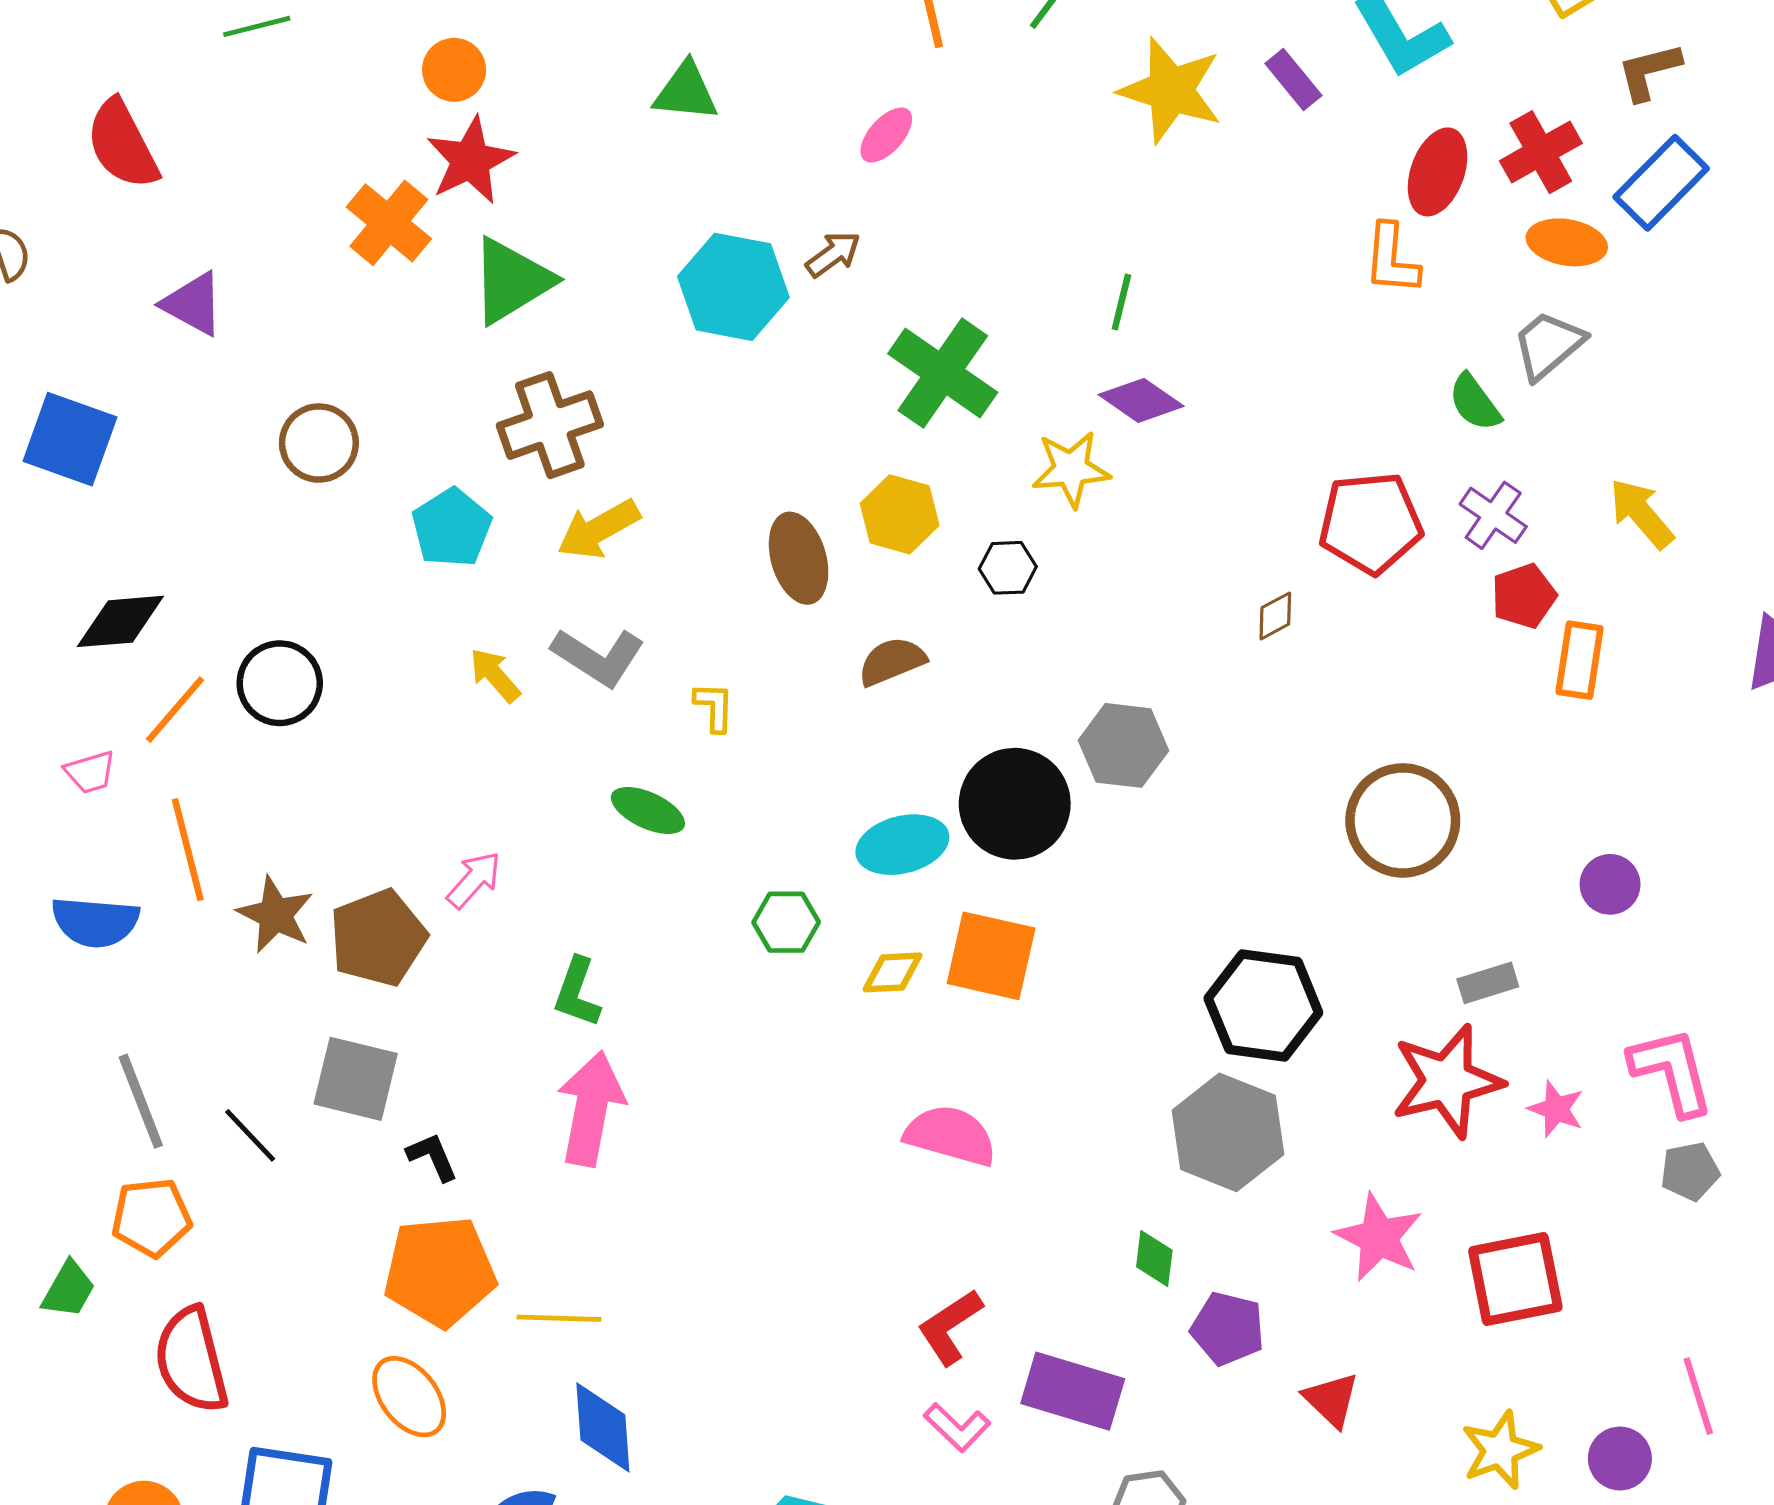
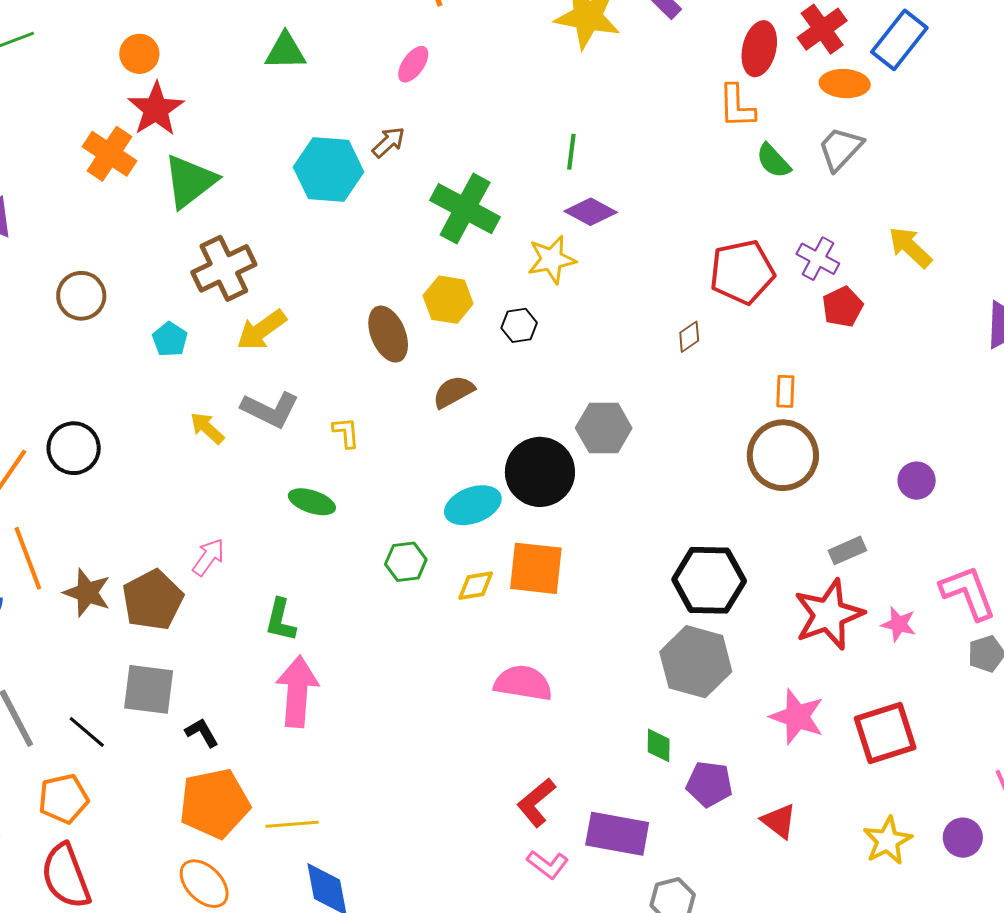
green semicircle: (1475, 402) -> (773, 161), moved
cyan pentagon: (452, 528) -> (170, 339), size x0.7
orange rectangle: (1579, 660) -> (785, 391), moved, size x0.7
orange pentagon: (151, 1217) -> (63, 799), moved

